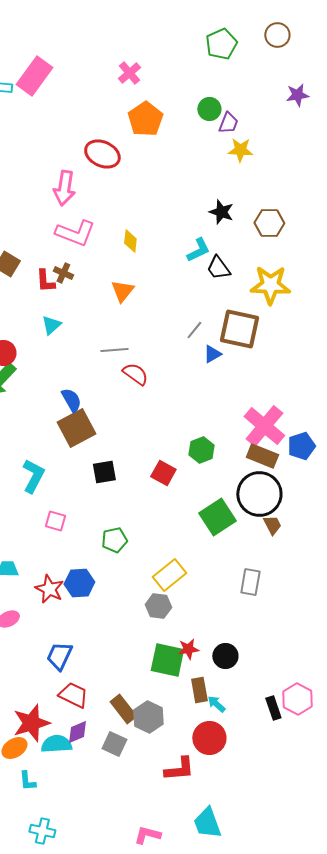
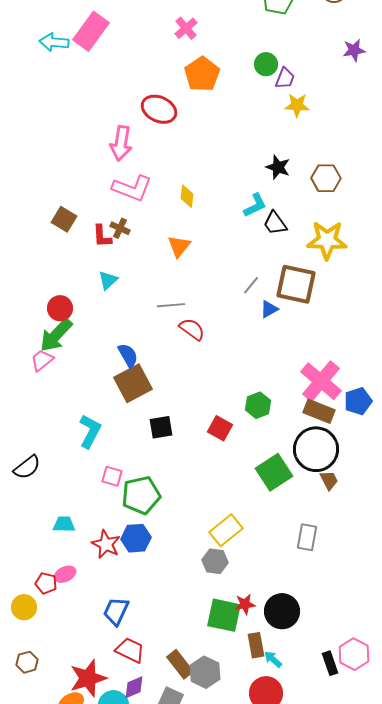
green pentagon: (114, 540) -> (141, 495), moved, size x1.5
black circle: (225, 656) -> (282, 611), size x1.4

